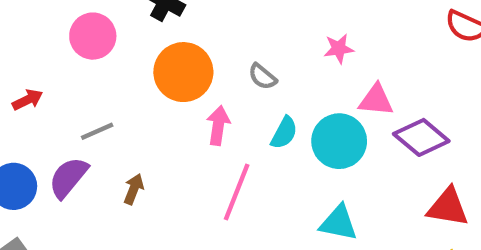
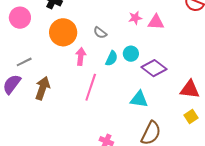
pink triangle: (376, 100) -> (156, 22), moved
purple diamond: (421, 137) -> (154, 68), moved
cyan circle: (339, 141) -> (131, 54), moved, size x0.6
brown arrow: (134, 189) -> (43, 88), size x1.6

